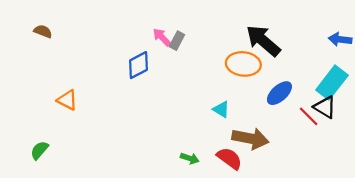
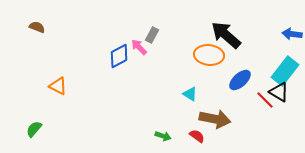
pink arrow: (162, 37) -> (139, 47), moved
red semicircle: (229, 158) -> (197, 136), size x0.7

